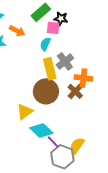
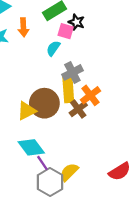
orange arrow: (17, 31) -> (23, 27), turned 49
yellow rectangle: (50, 69) -> (68, 90), moved
orange cross: (83, 78) -> (90, 95), turned 36
yellow triangle: (25, 112) -> (27, 111), moved

